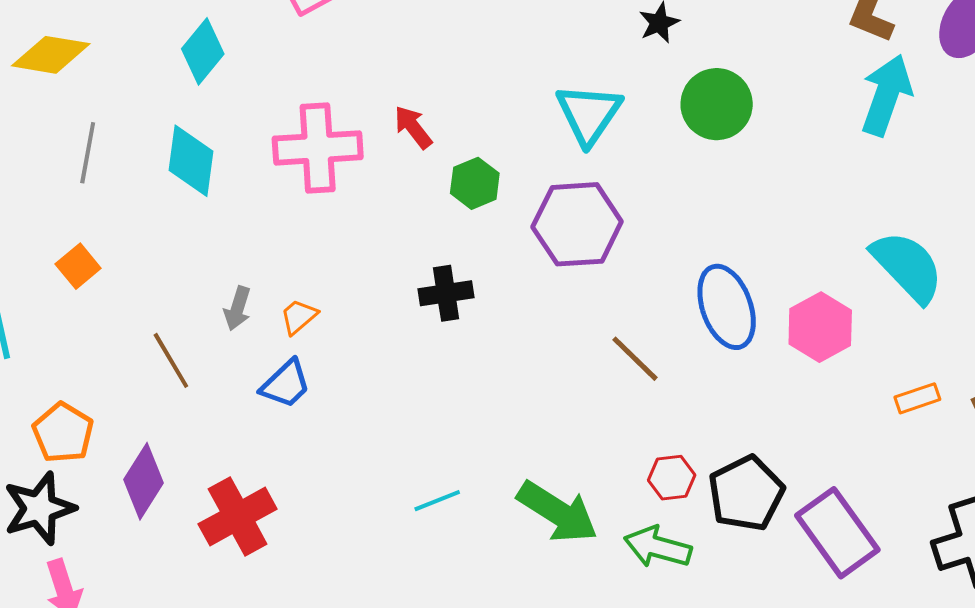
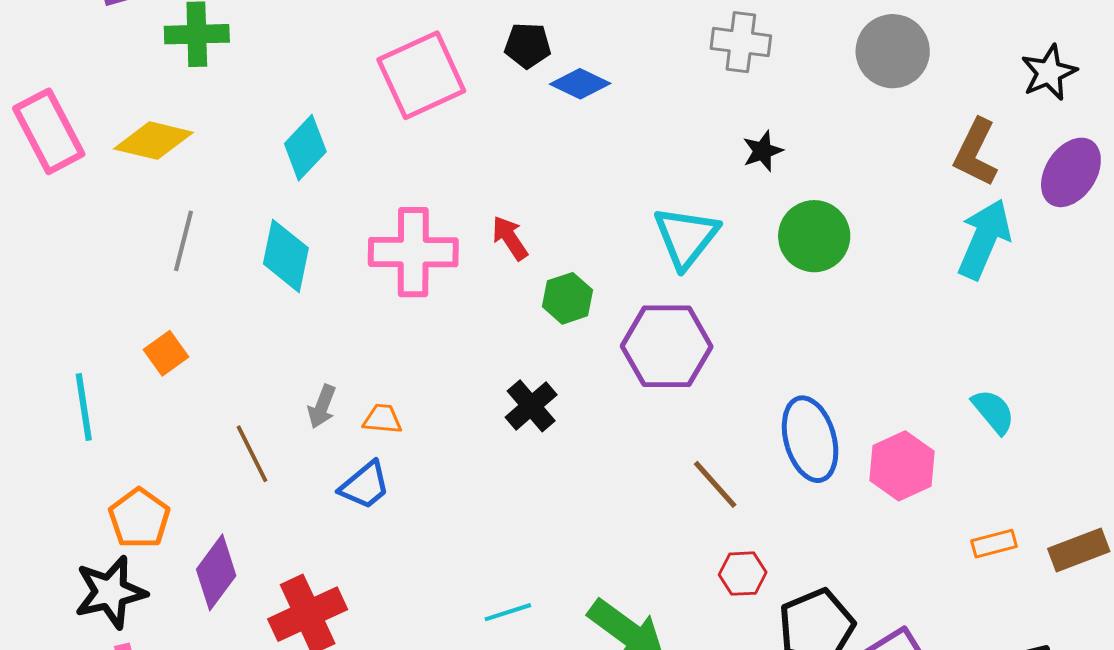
cyan semicircle: (907, 267) -> (993, 411), size x0.6
black cross: (446, 293) -> (531, 406), turned -36
orange trapezoid: (299, 317) -> (382, 419), turned 42
red hexagon: (672, 478) -> (743, 574), moved

